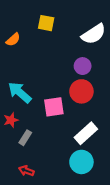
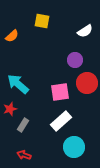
white semicircle: (94, 34) -> (85, 31), size x0.7
red circle: (81, 91) -> (87, 83), moved
pink square: (54, 107) -> (60, 92), moved
white rectangle: (86, 133) -> (61, 121), moved

